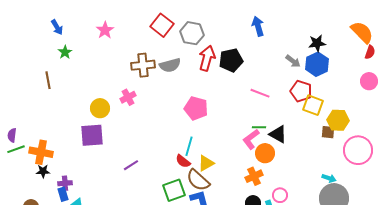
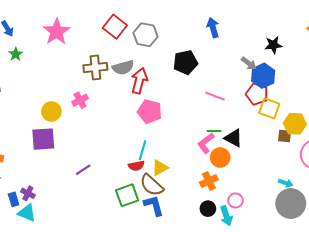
pink star: (105, 30) -> (57, 32), size x1.5
red arrow: (207, 58) -> (139, 81), moved
blue hexagon: (317, 64) -> (263, 76), moved
red semicircle: (183, 161) -> (136, 166), turned -49
purple cross: (65, 183) -> (28, 193), moved, turned 32

